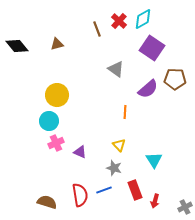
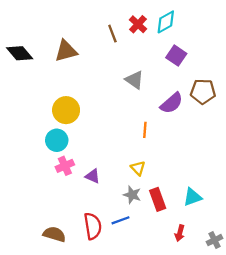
brown triangle: (57, 44) -> (66, 51), size x1.5
purple square: (152, 48) -> (176, 56), size x0.7
cyan triangle: (154, 160) -> (192, 197), moved, turned 42
red rectangle: (135, 190) -> (158, 199), moved

